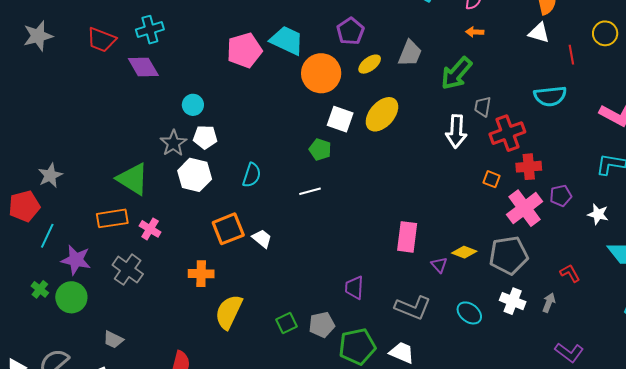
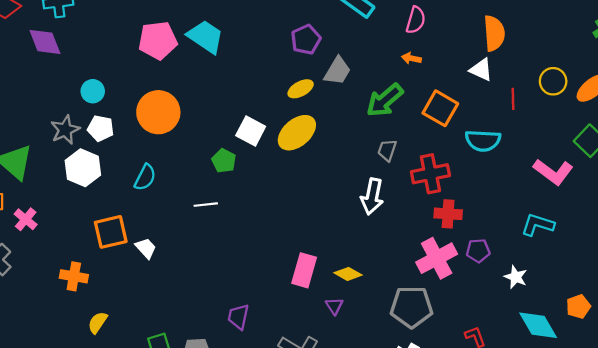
purple pentagon: (350, 31) -> (306, 40), moved
yellow ellipse: (370, 64) -> (301, 89), moved
orange circle: (321, 73) -> (158, 112), moved
gray trapezoid: (483, 107) -> (387, 150), moved
white arrow: (456, 131) -> (372, 196), moved
orange square: (492, 179) -> (440, 108), moved, size x1.8
yellow diamond: (464, 252) -> (348, 274), moved
yellow semicircle: (229, 312) -> (98, 323), size x0.6

